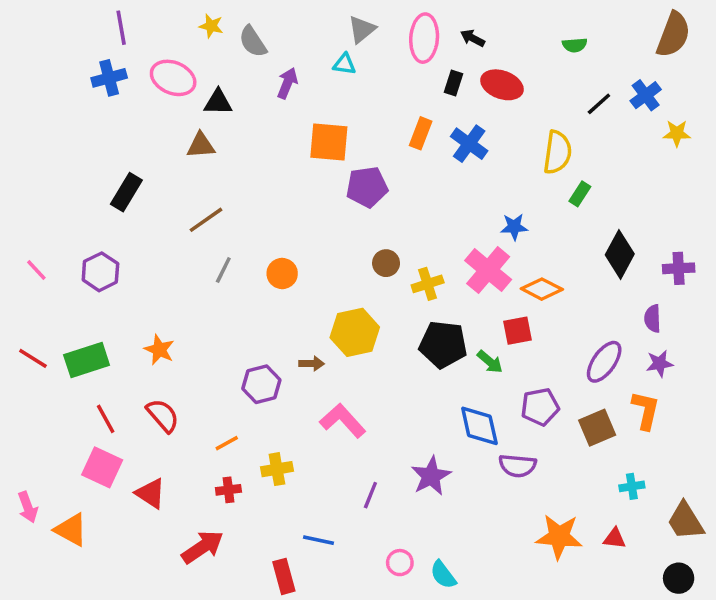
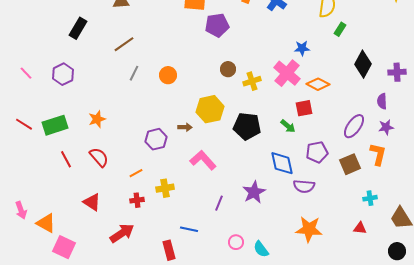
black pentagon: (443, 344) -> (247, 126), moved
orange star: (159, 350) -> (97, 119), turned 30
pink square: (102, 467) -> (64, 247), moved
orange star: (559, 537) -> (309, 229), moved

